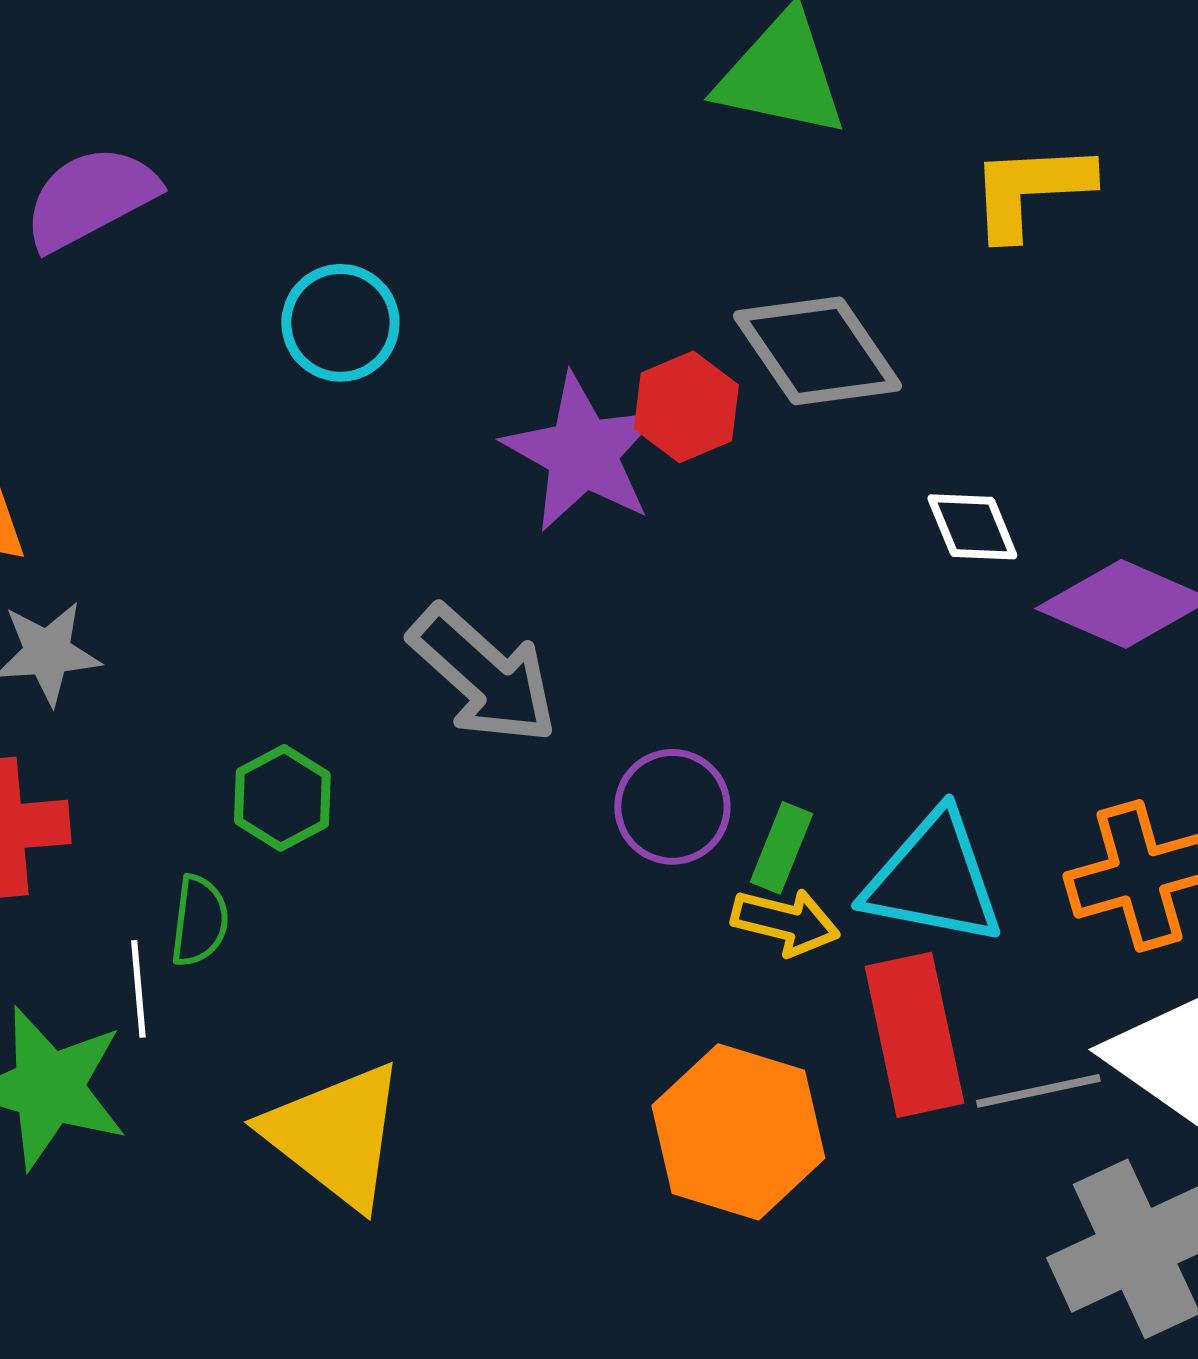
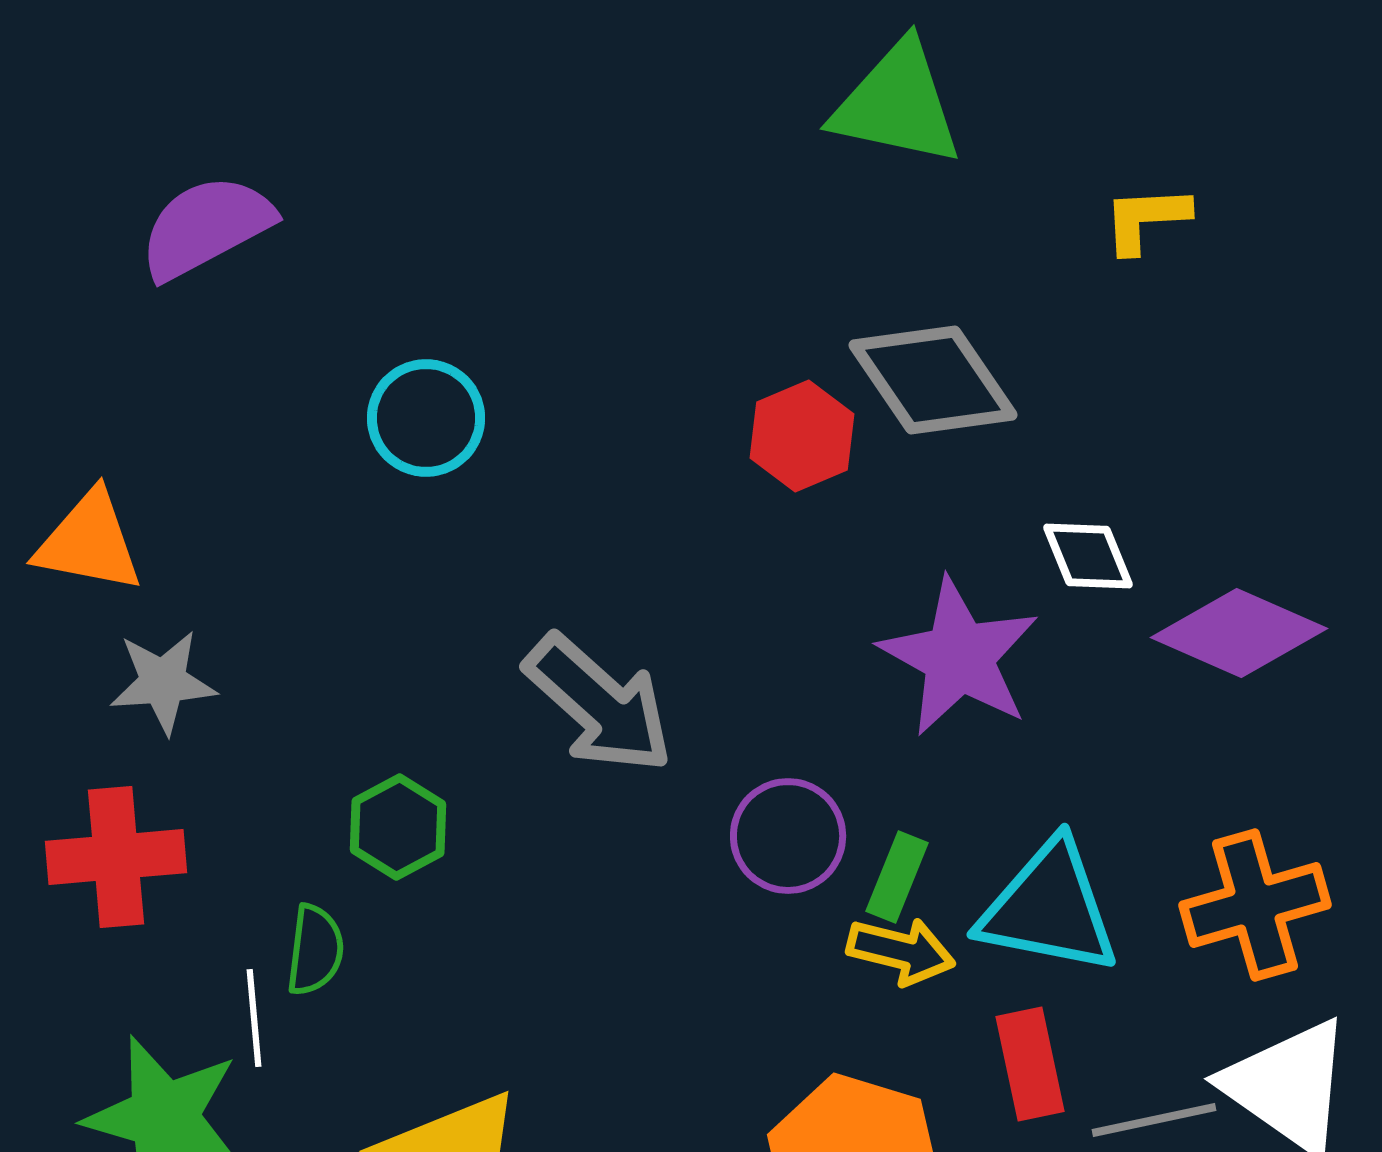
yellow L-shape: (1030, 190) -> (1146, 219), size x0.7
cyan circle: (340, 323) -> (426, 418), moved
purple star: (582, 453) -> (959, 657), moved
red rectangle: (914, 1035) -> (1030, 1064), size x0.7

